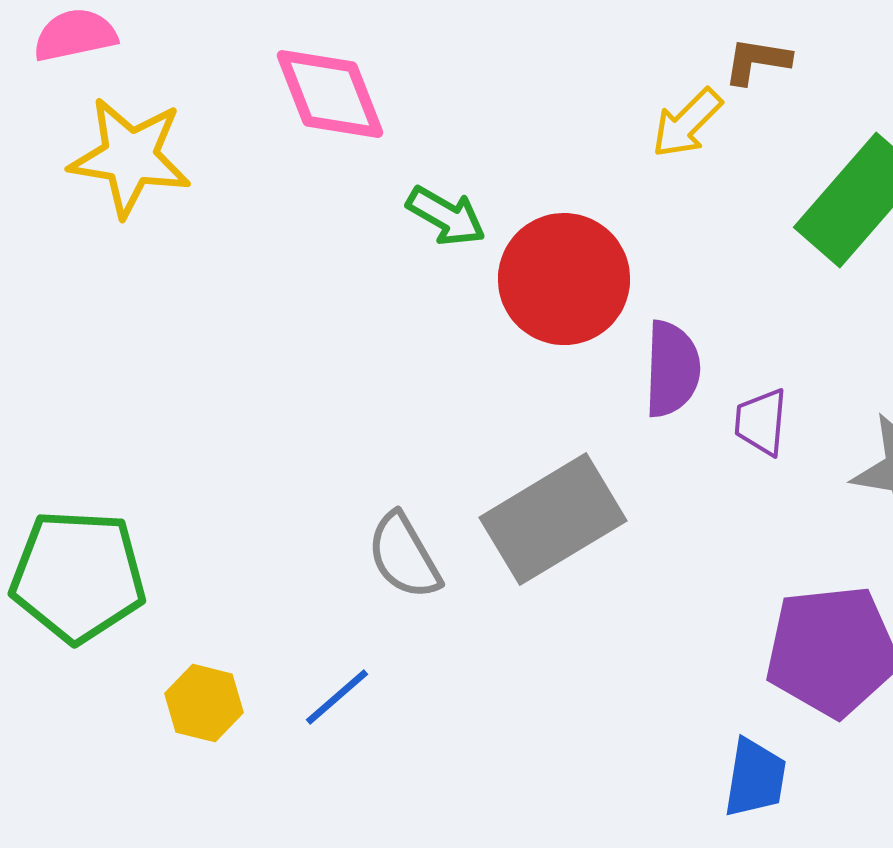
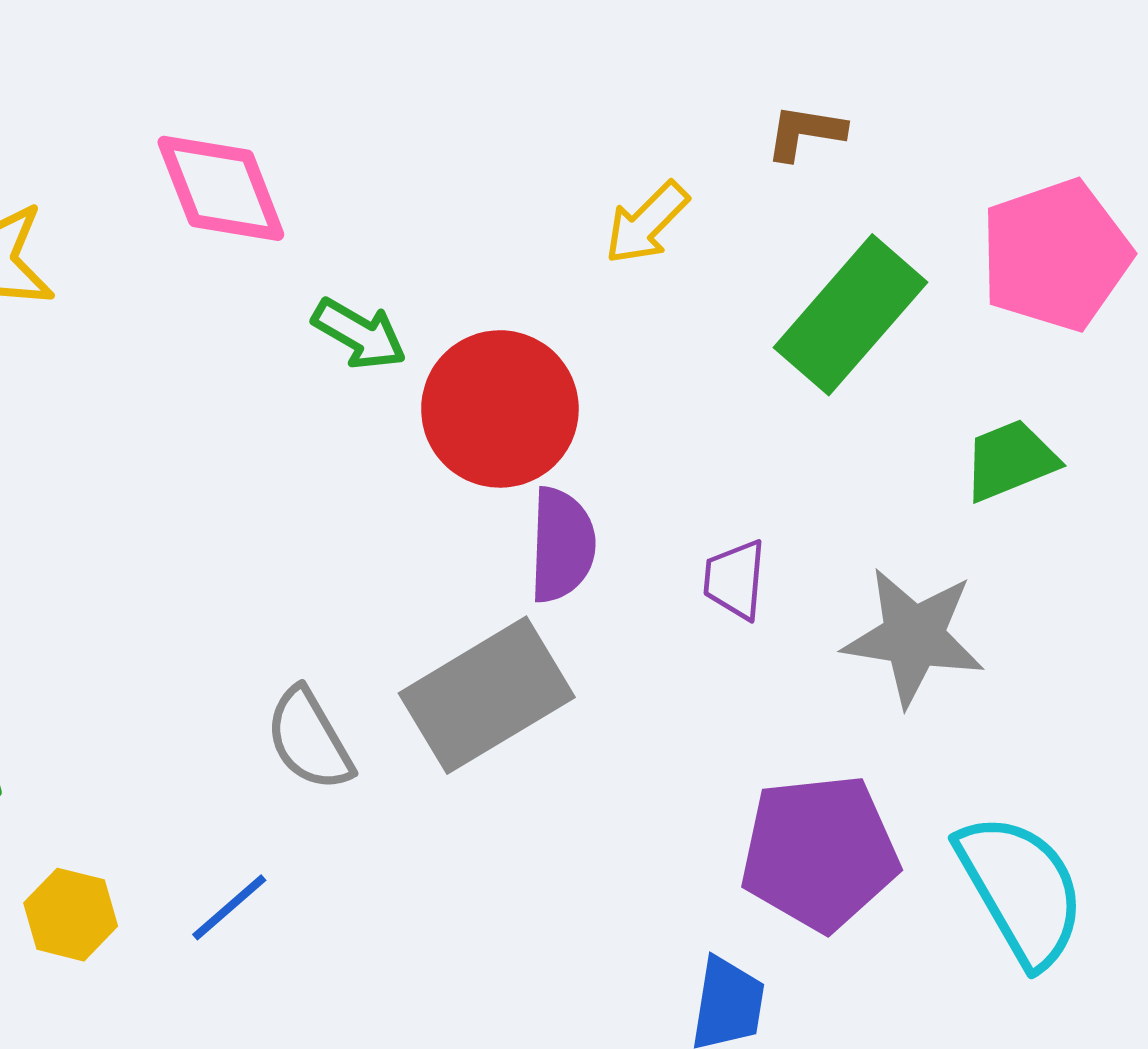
brown L-shape: (757, 61) -> (805, 132), moved
purple semicircle: (672, 369) -> (562, 545), moved

